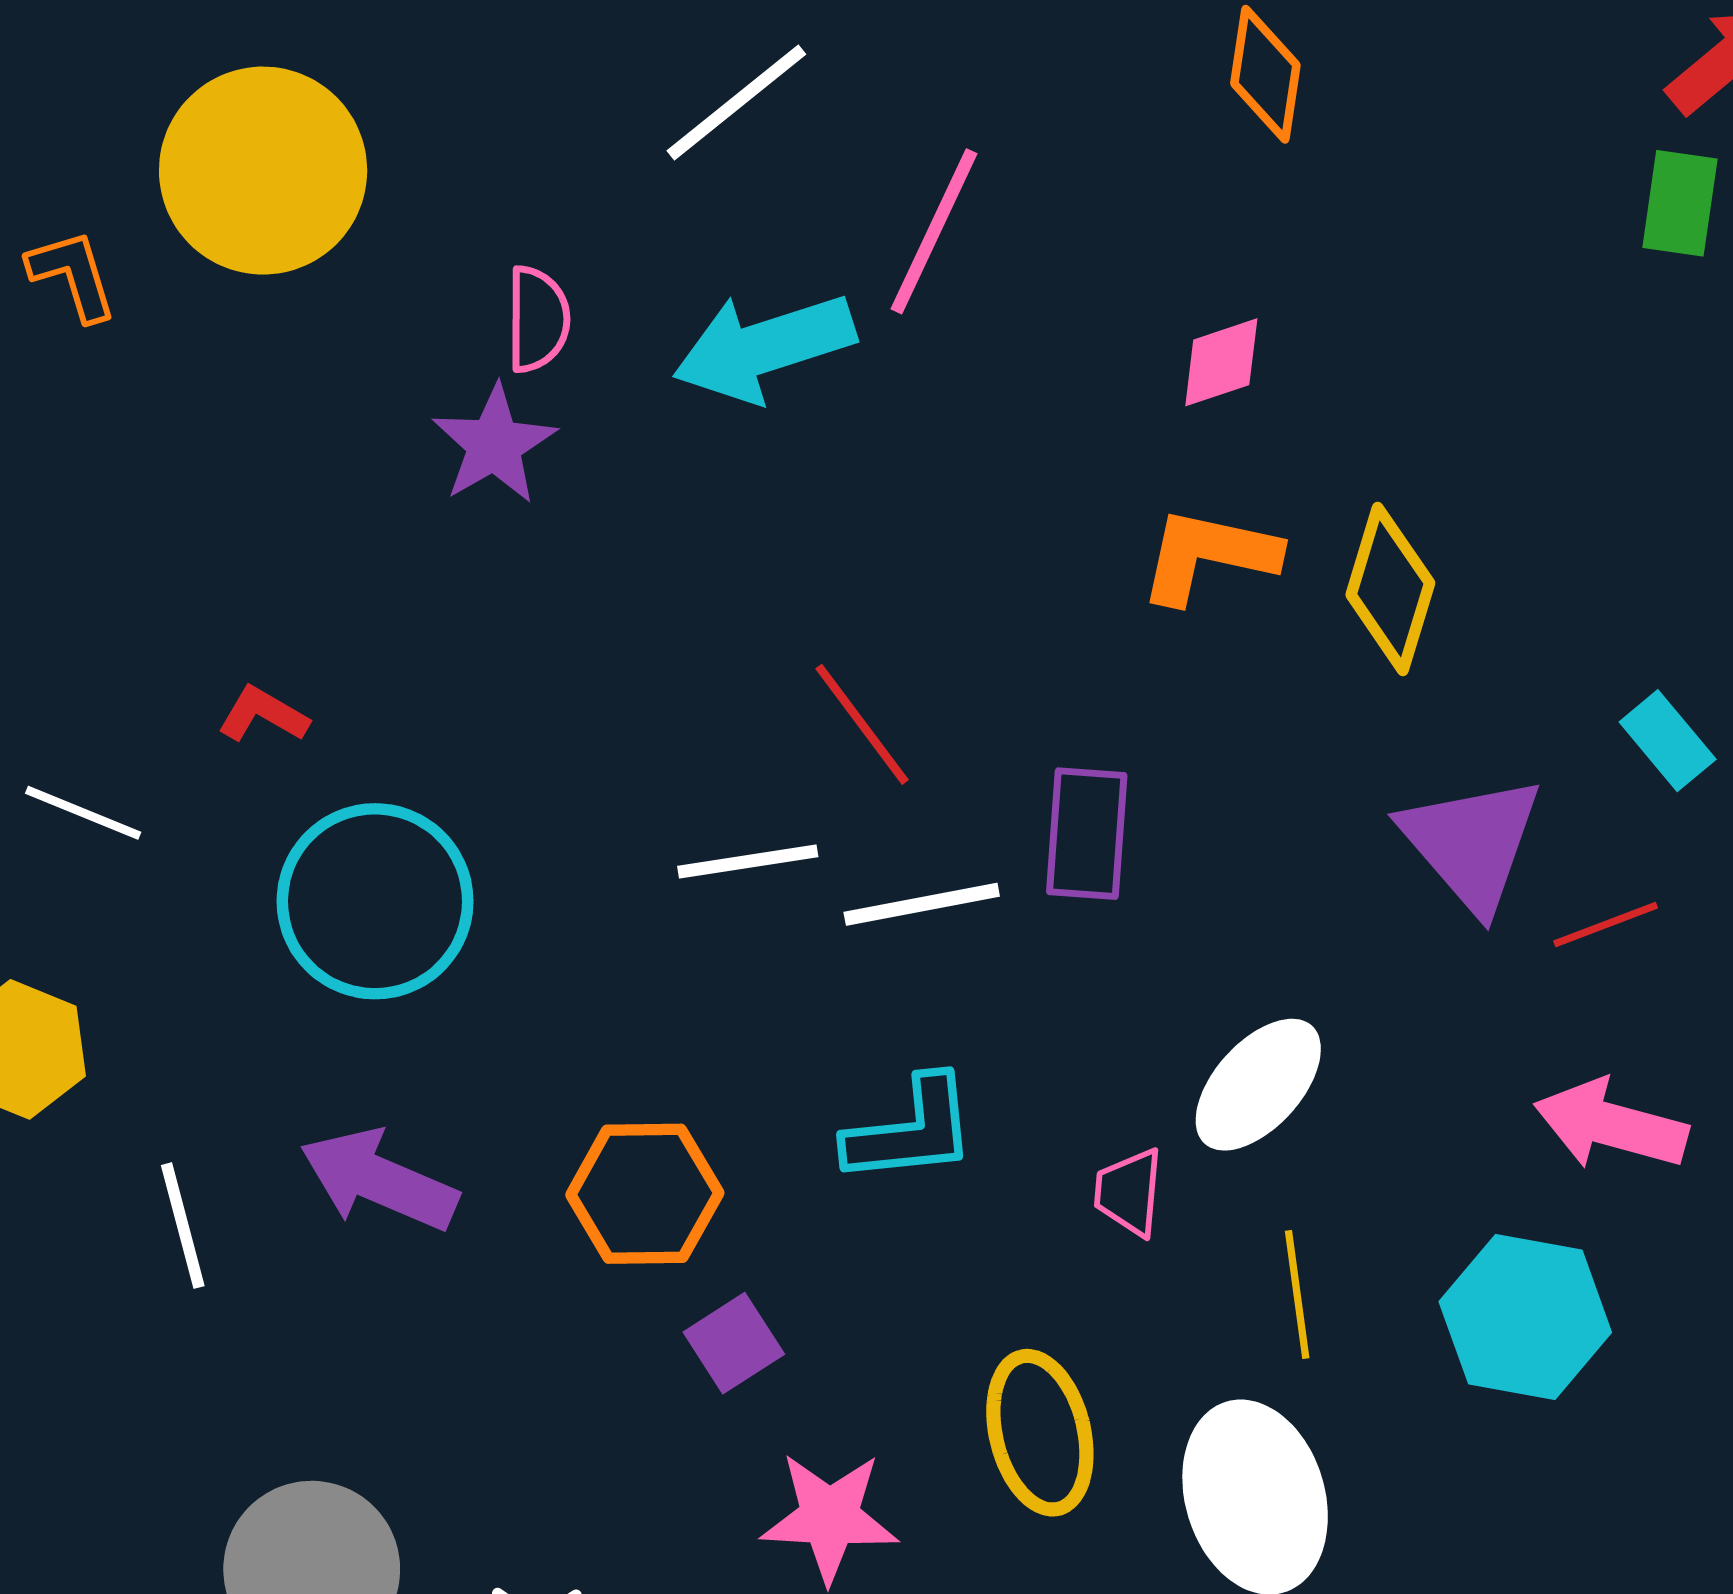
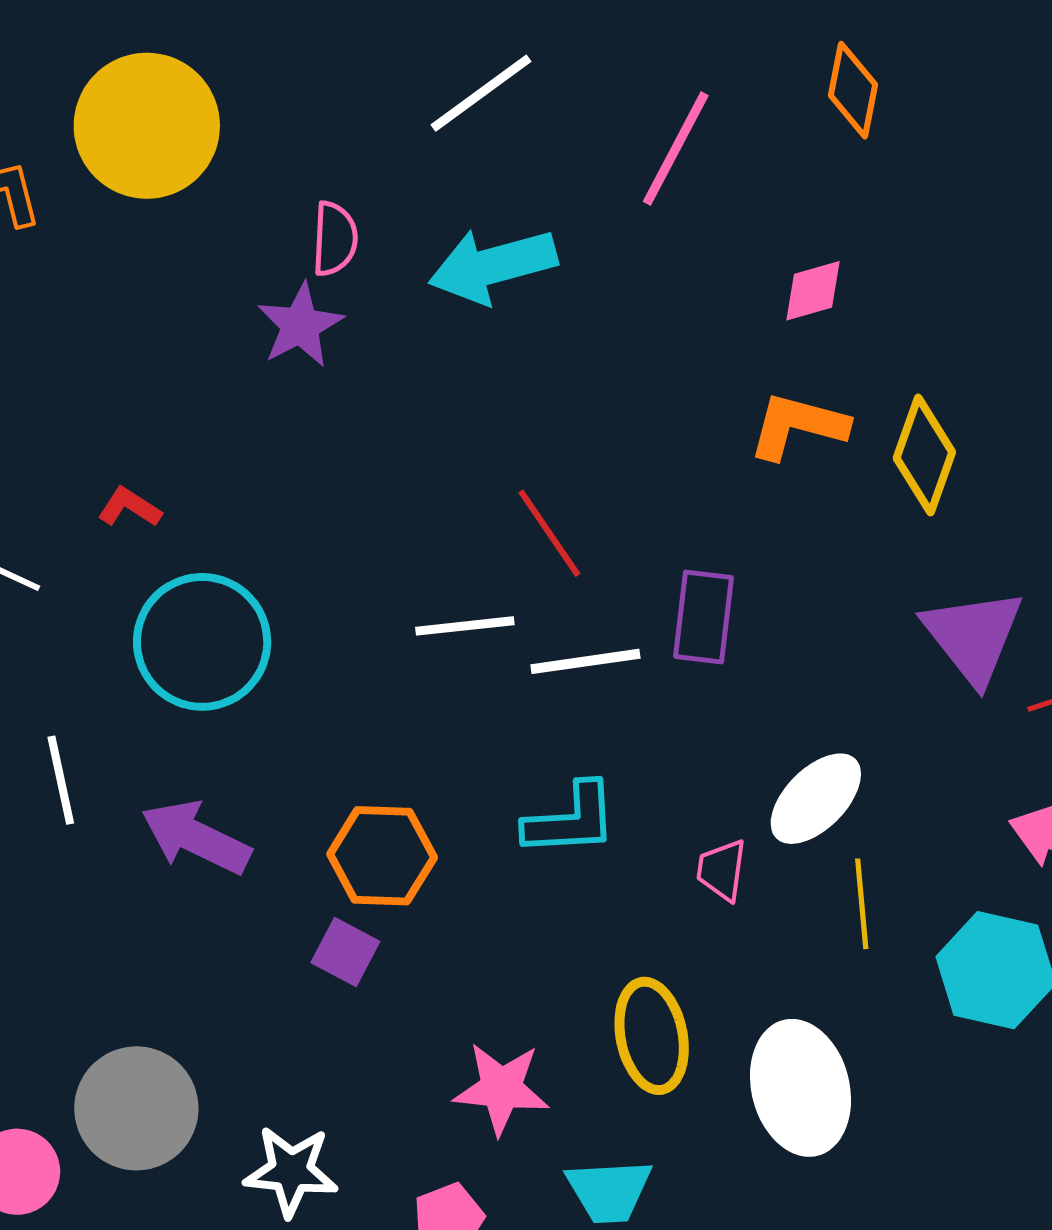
pink line: (934, 231) -> (676, 149), moved
white line: (183, 1226) -> (61, 780), moved
yellow line: (1297, 1295) -> (862, 904), moved
purple square: (734, 1343) -> (345, 952), moved, turned -32

